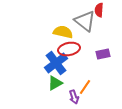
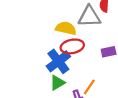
gray triangle: (85, 21) -> (89, 17), turned -40

